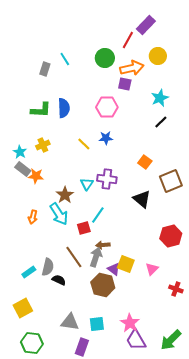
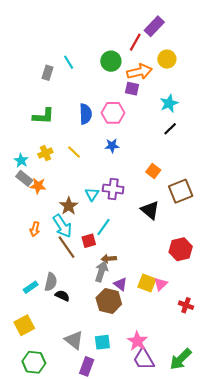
blue semicircle: (64, 108) -> (86, 114), moved
yellow line: (84, 144) -> (74, 152), moved
brown line: (74, 257) -> (67, 247), moved
yellow square: (126, 264) -> (147, 283), moved
gray triangle: (70, 322) -> (74, 340), turned 30

